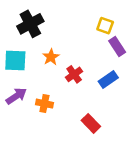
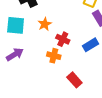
red cross: (74, 74) -> (63, 39), turned -32
orange cross: (44, 104) -> (54, 56), moved

